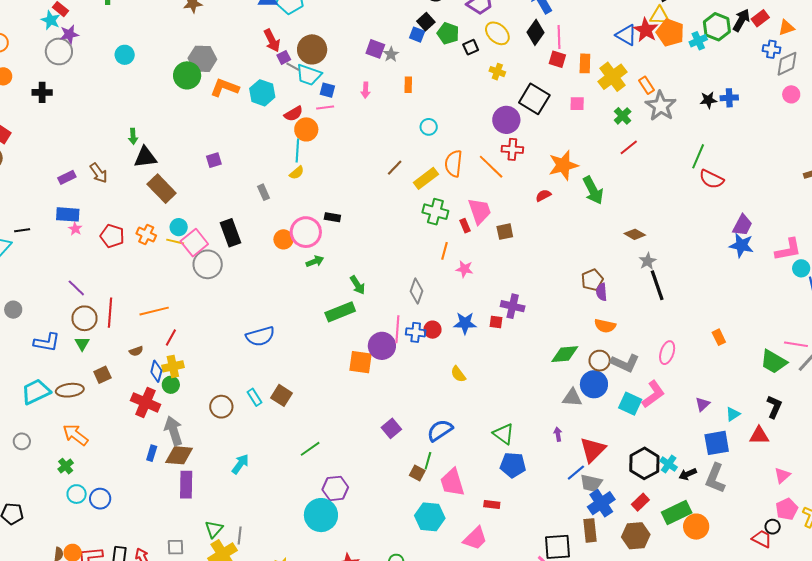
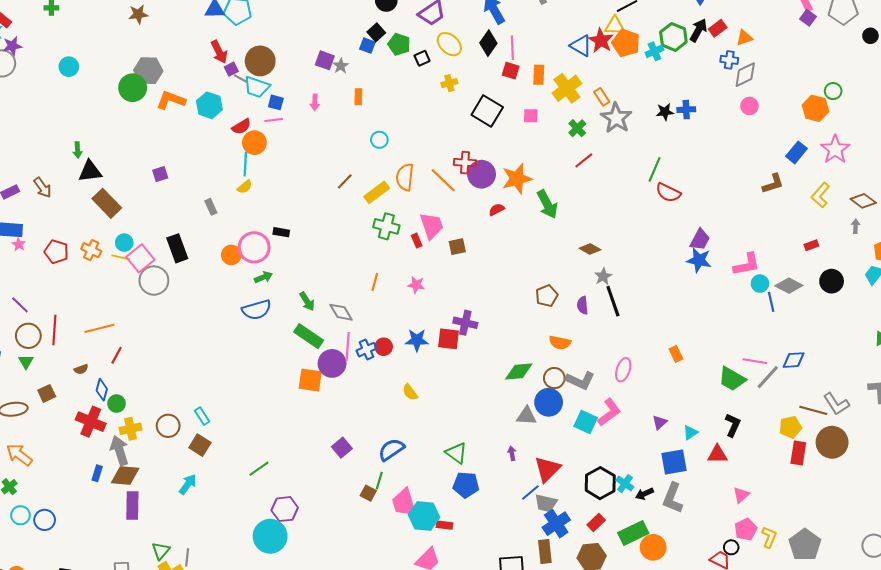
yellow cross: (497, 72) -> (449, 83), turned -35
purple circle: (506, 120) -> (482, 174), moved
orange line: (444, 251) -> (375, 282), moved
gray diamond: (416, 291) -> (341, 312), moved, turned -50
purple semicircle: (602, 292) -> (583, 305), moved
green rectangle: (340, 312) -> (309, 336), moved, turned 56
red square: (496, 322) -> (449, 339), size x1.6
blue cross: (416, 332) -> (366, 350), turned -30
blue semicircle: (260, 336) -> (257, 310), moved
yellow cross: (173, 366) -> (130, 429), moved
brown square: (281, 395) -> (200, 445), moved
cyan hexagon: (430, 517) -> (424, 516), moved

